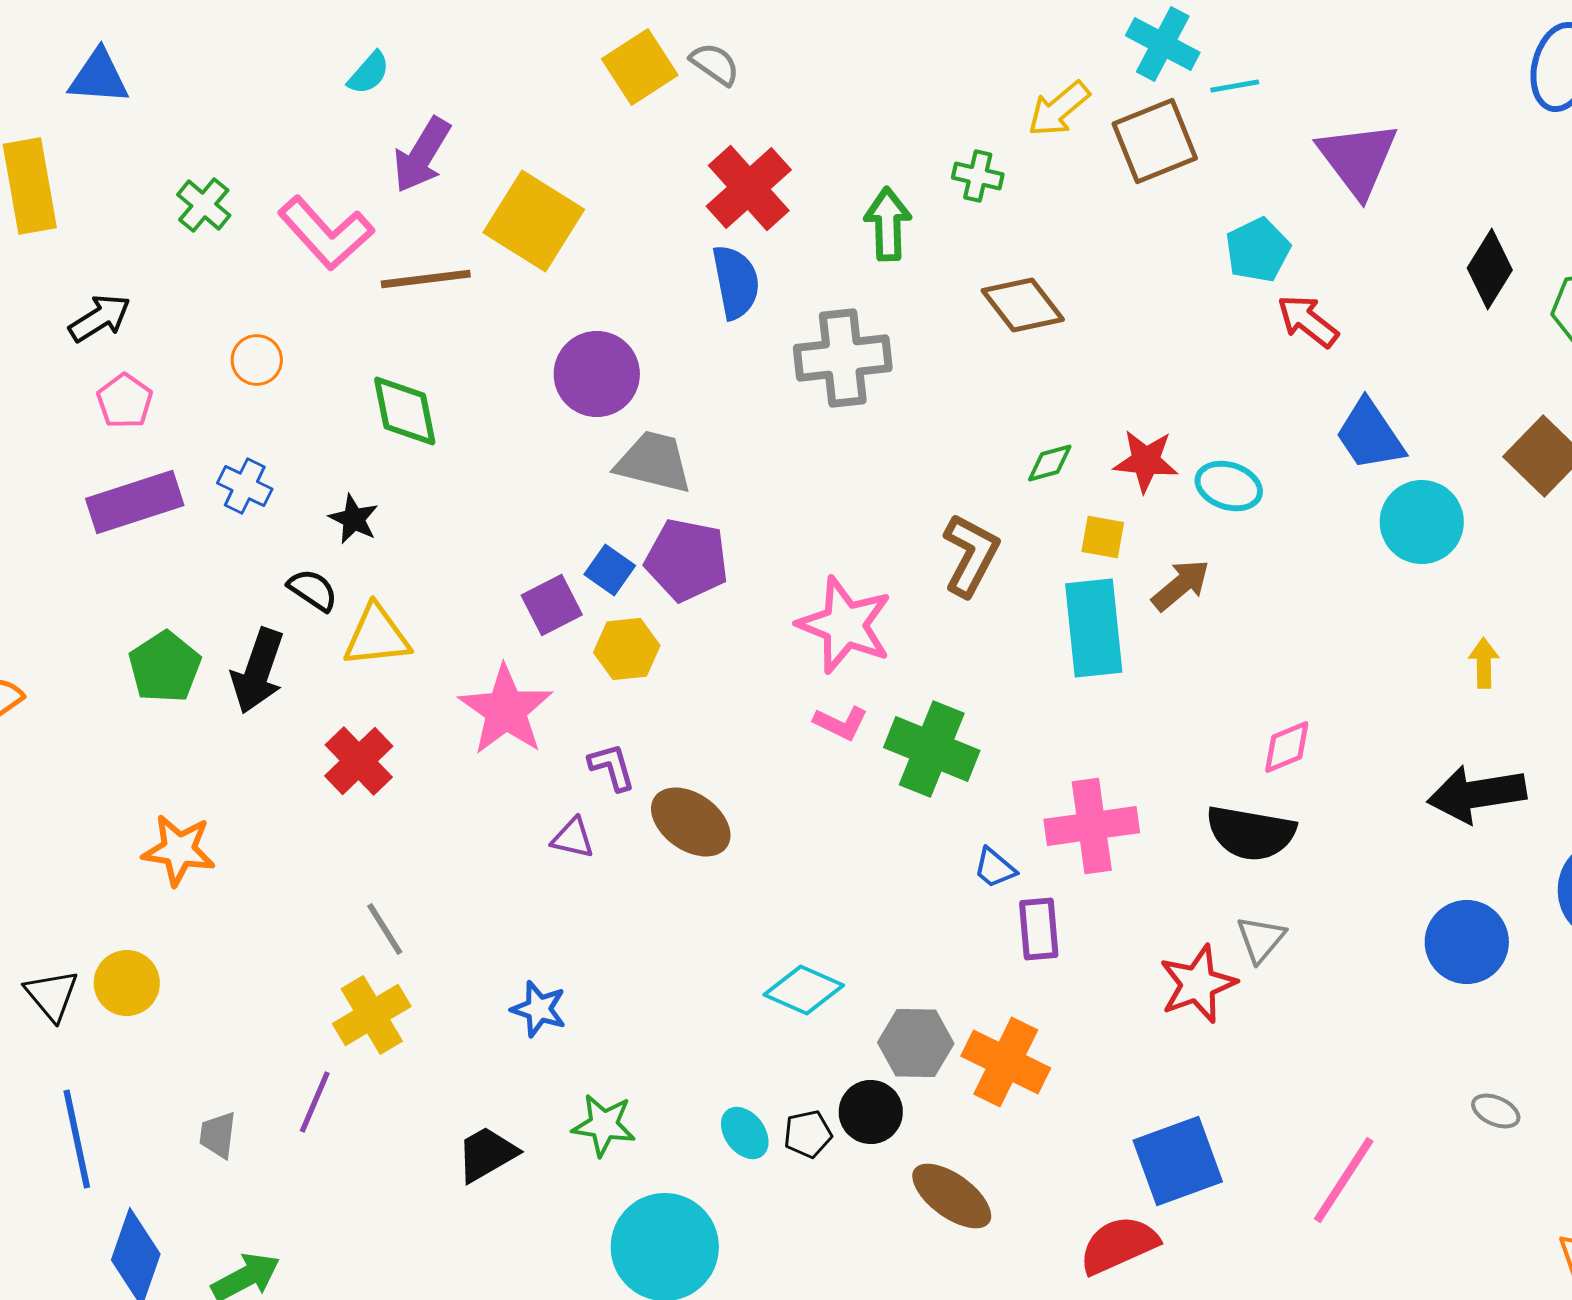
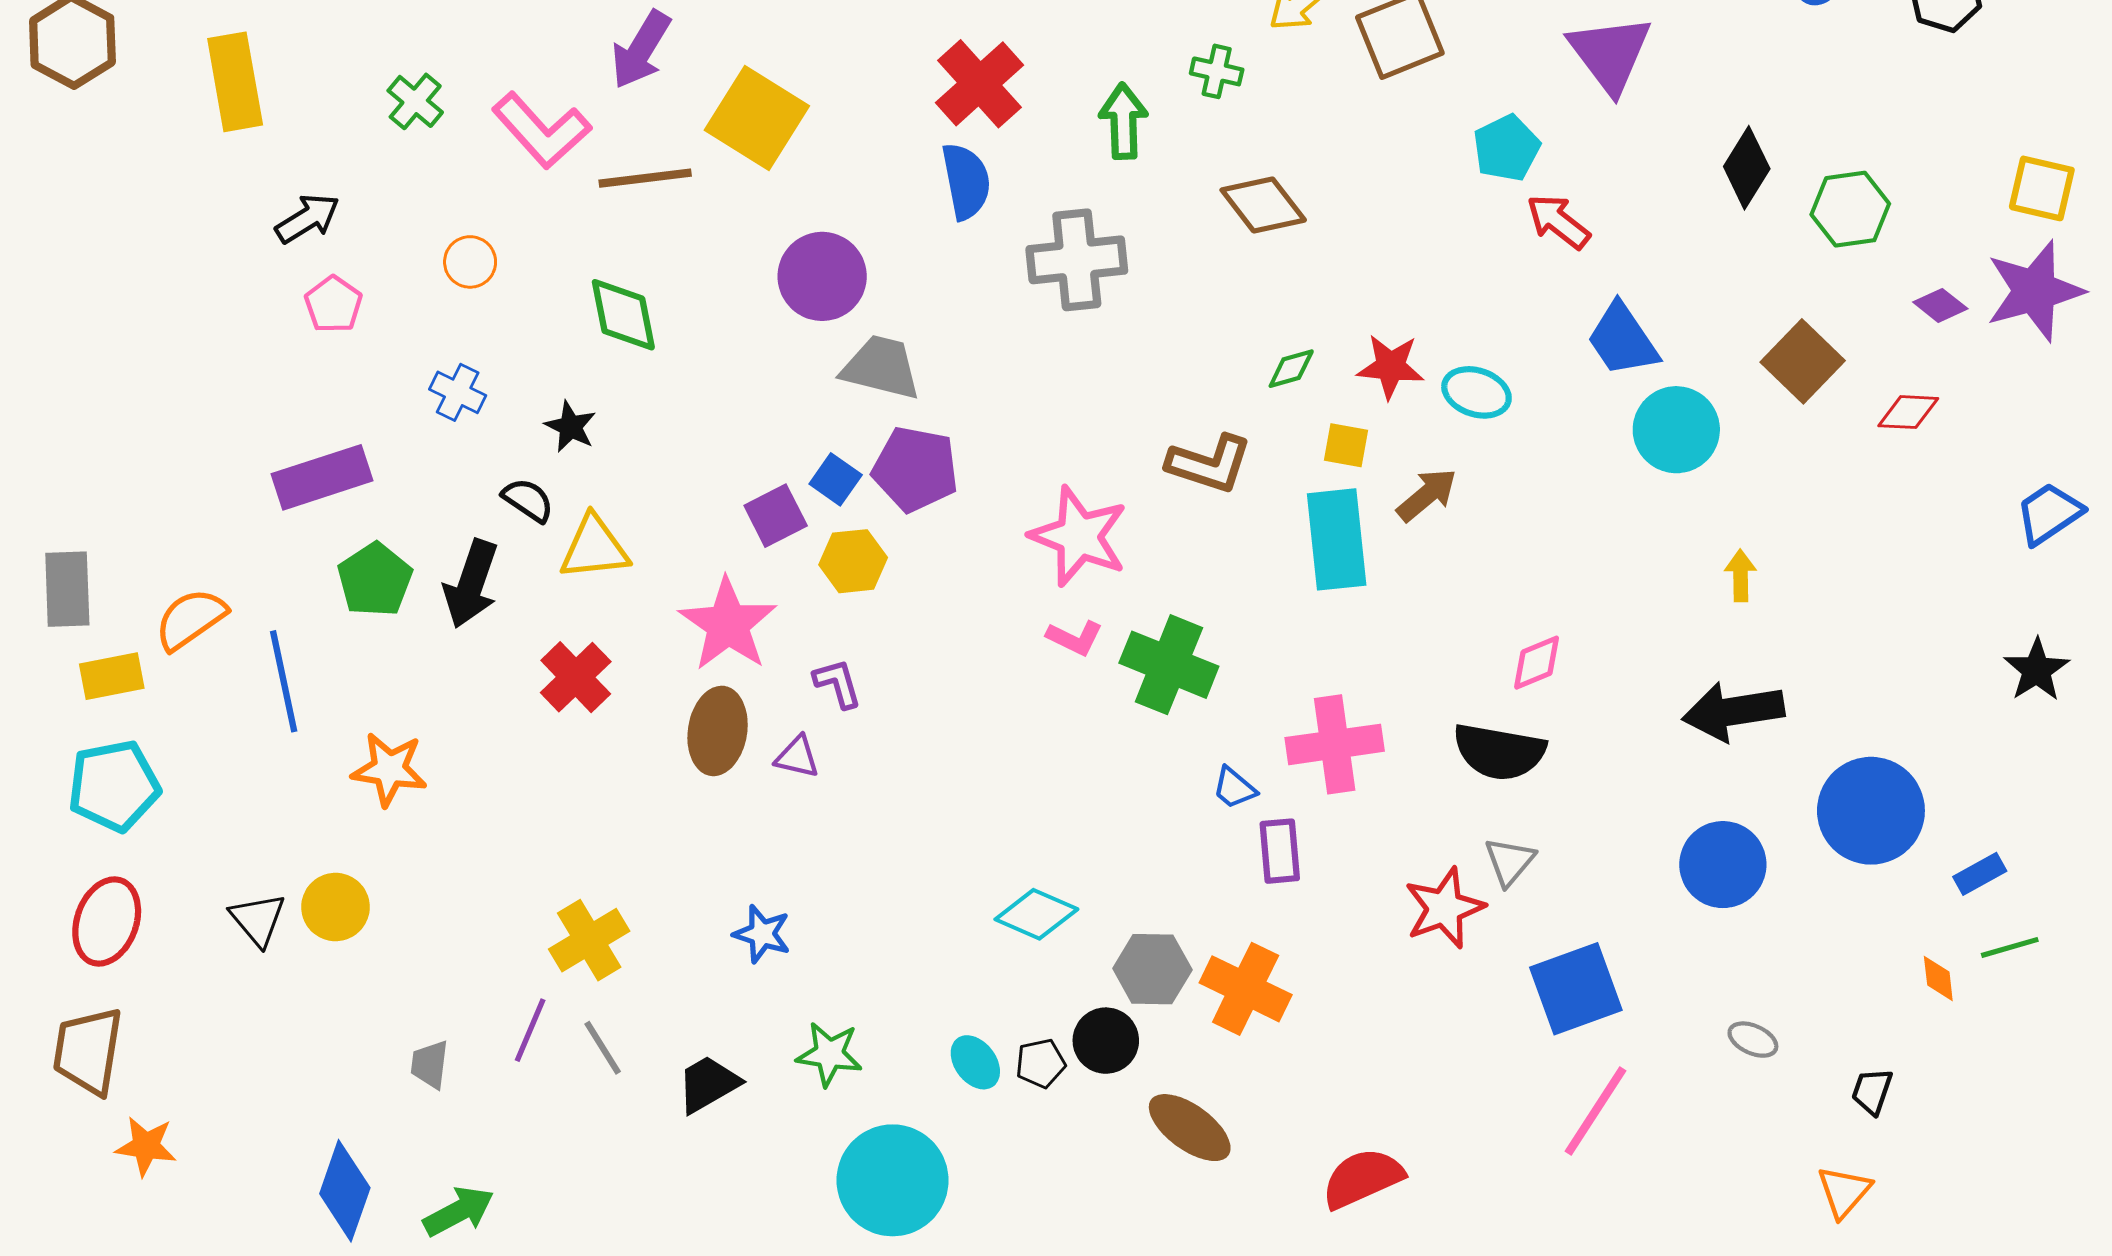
purple rectangle: (135, 502) -> (322, 477), moved
brown L-shape: (971, 555) -> (1209, 464), turned 80
brown ellipse: (691, 822) -> (718, 731), moved, turned 64
gray line: (385, 929) -> (603, 1048), moved
blue line: (77, 1139) -> (284, 681), moved
blue square: (1178, 1161) -> (1576, 989), moved

